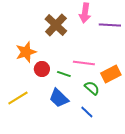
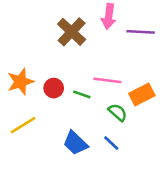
orange star: (26, 52) -> (20, 82), moved
blue trapezoid: (59, 98) -> (75, 143), moved

